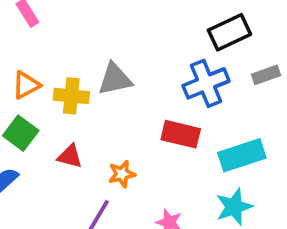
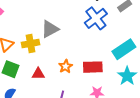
red rectangle: (181, 134) -> (93, 67), moved
orange star: (122, 174) -> (66, 66), moved

